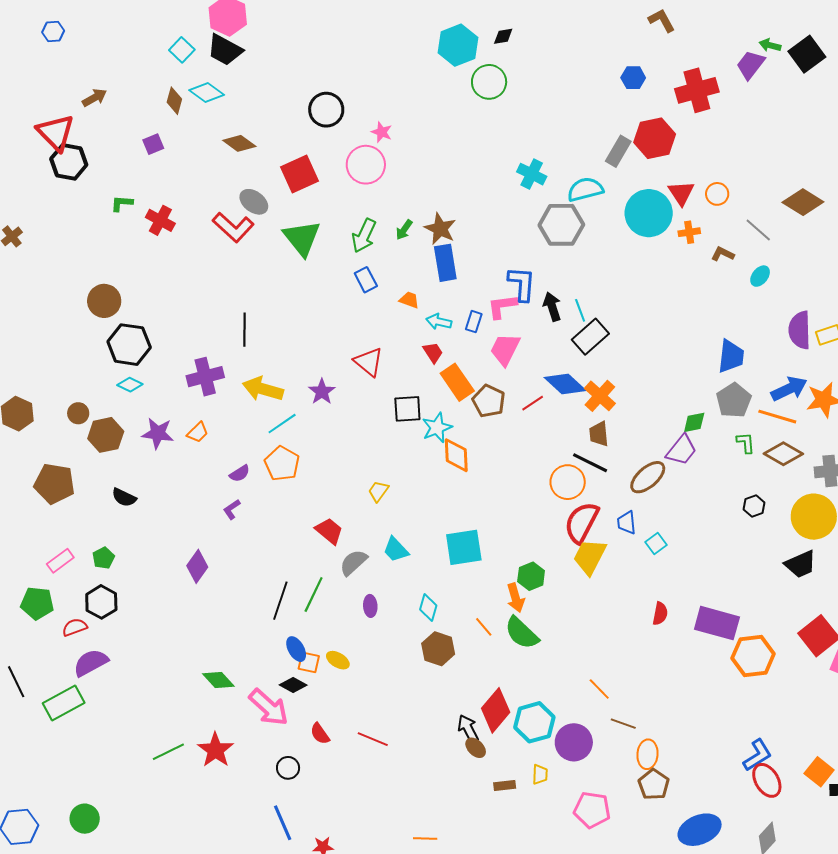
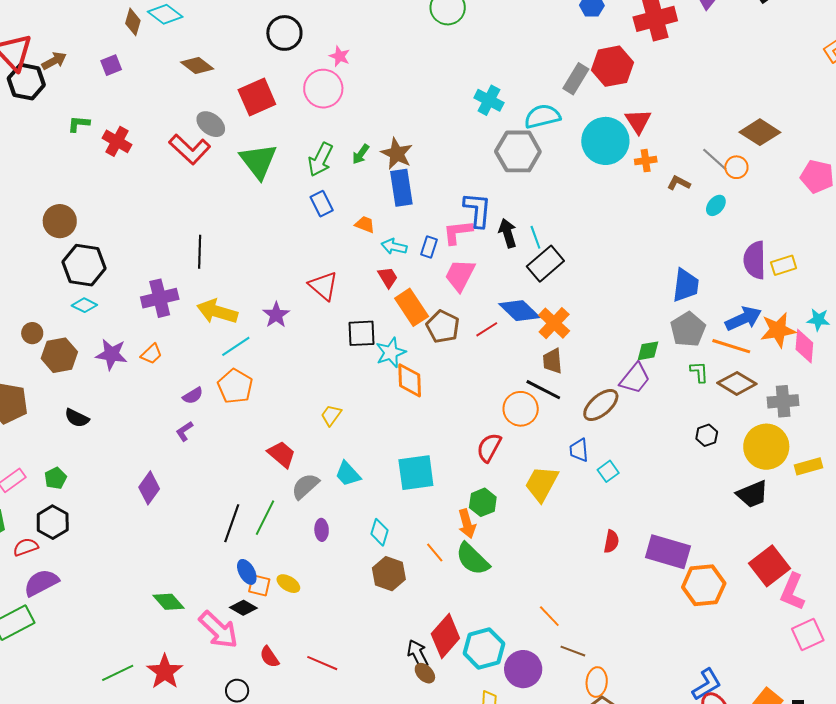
brown arrow: (94, 98) -> (54, 61), moved
orange circle: (717, 194) -> (736, 167), moved
red semicircle: (582, 522) -> (489, 448), moved, size x0.7

